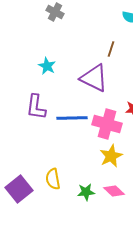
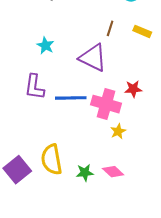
yellow star: (111, 156) -> (118, 131), moved, size x0.7
yellow semicircle: (53, 179) -> (52, 160), size x1.4

